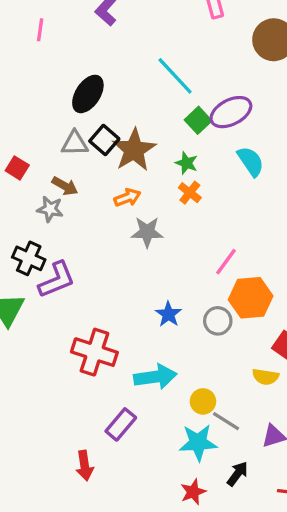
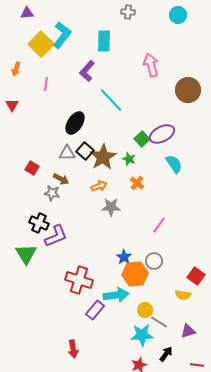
cyan line: (175, 76) -> (111, 100), moved
green star: (187, 163) -> (129, 159), moved
orange hexagon: (251, 298) -> (135, 274), moved
purple rectangle: (121, 424) -> (95, 310), moved

